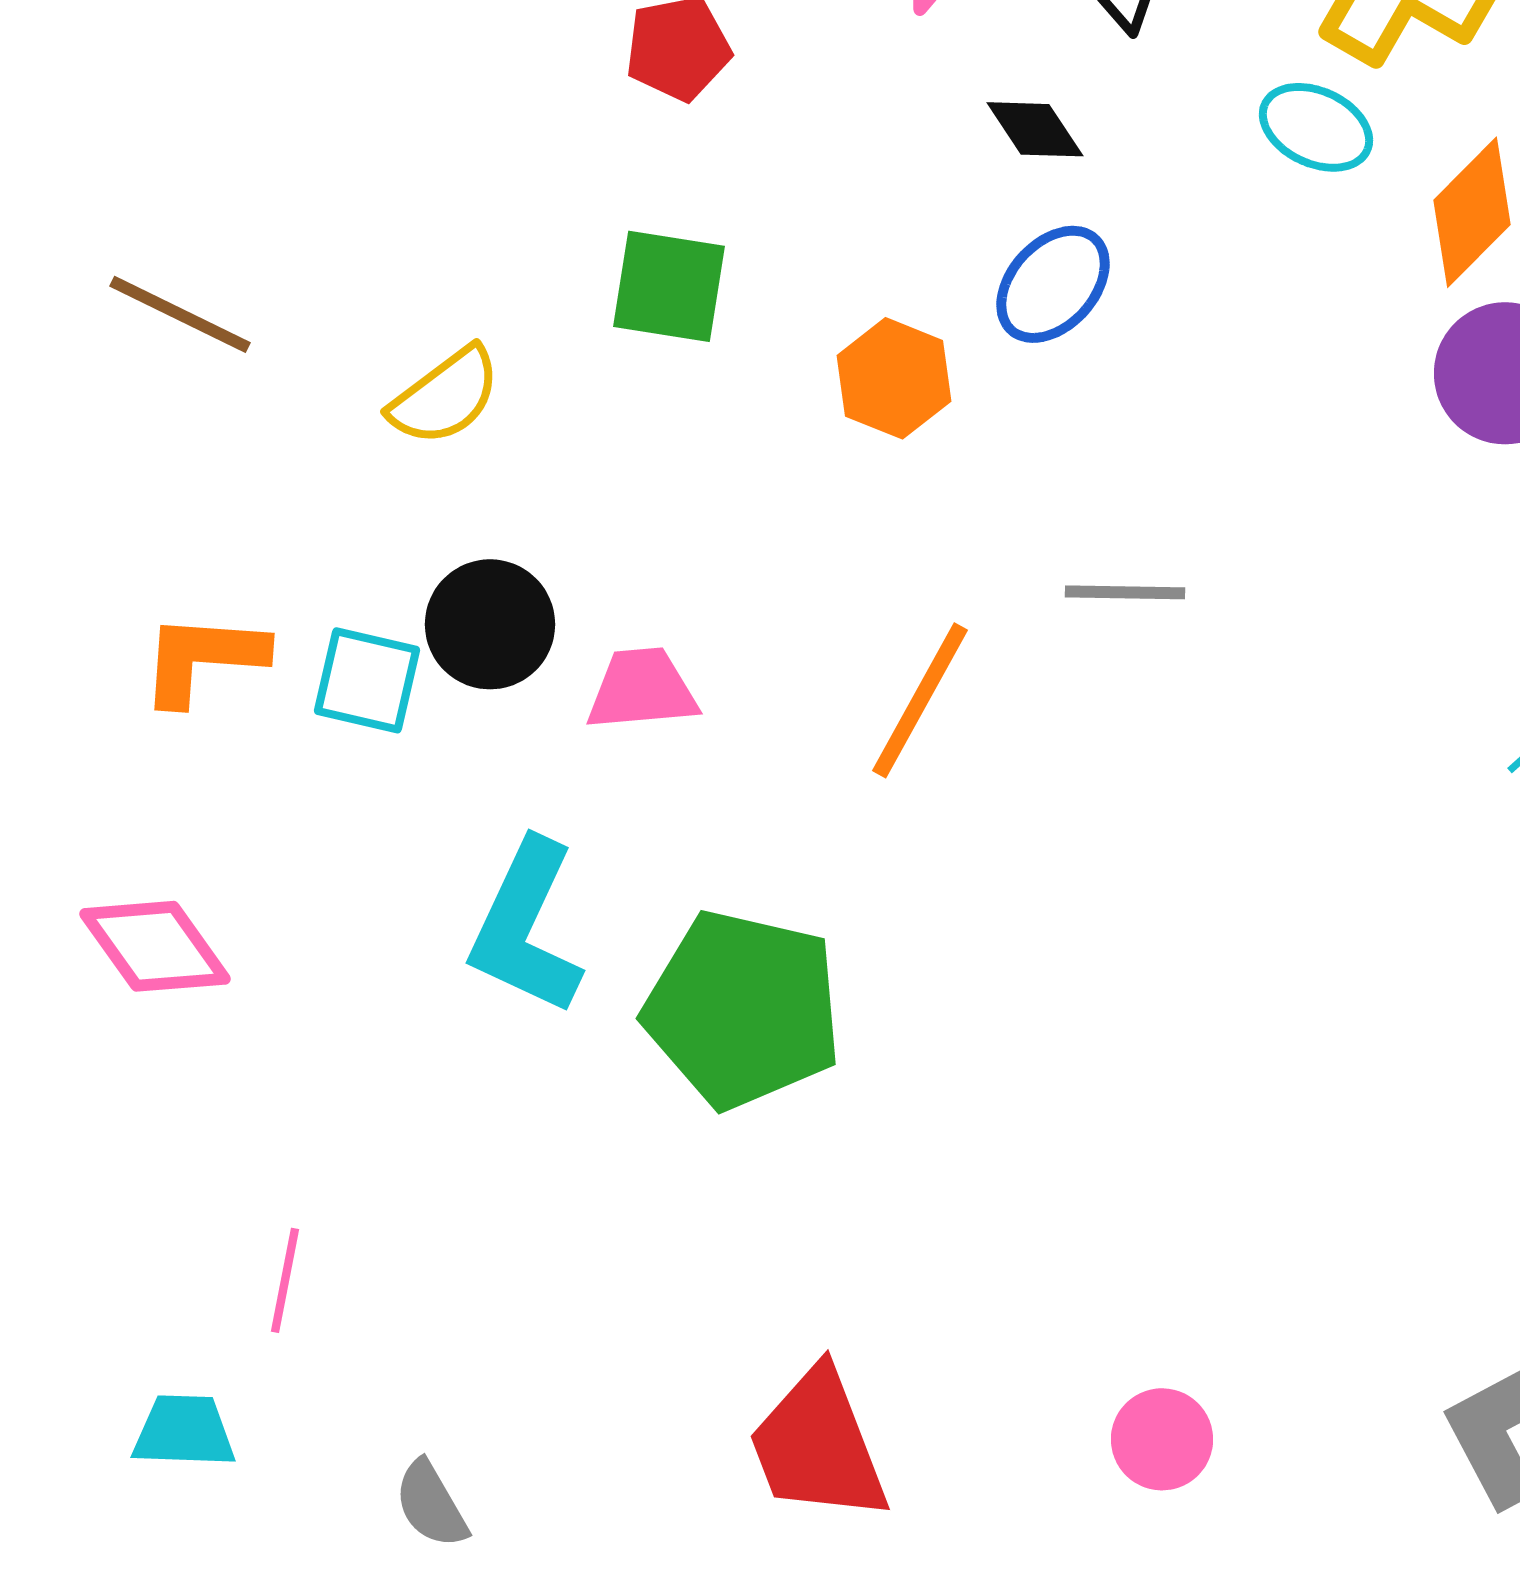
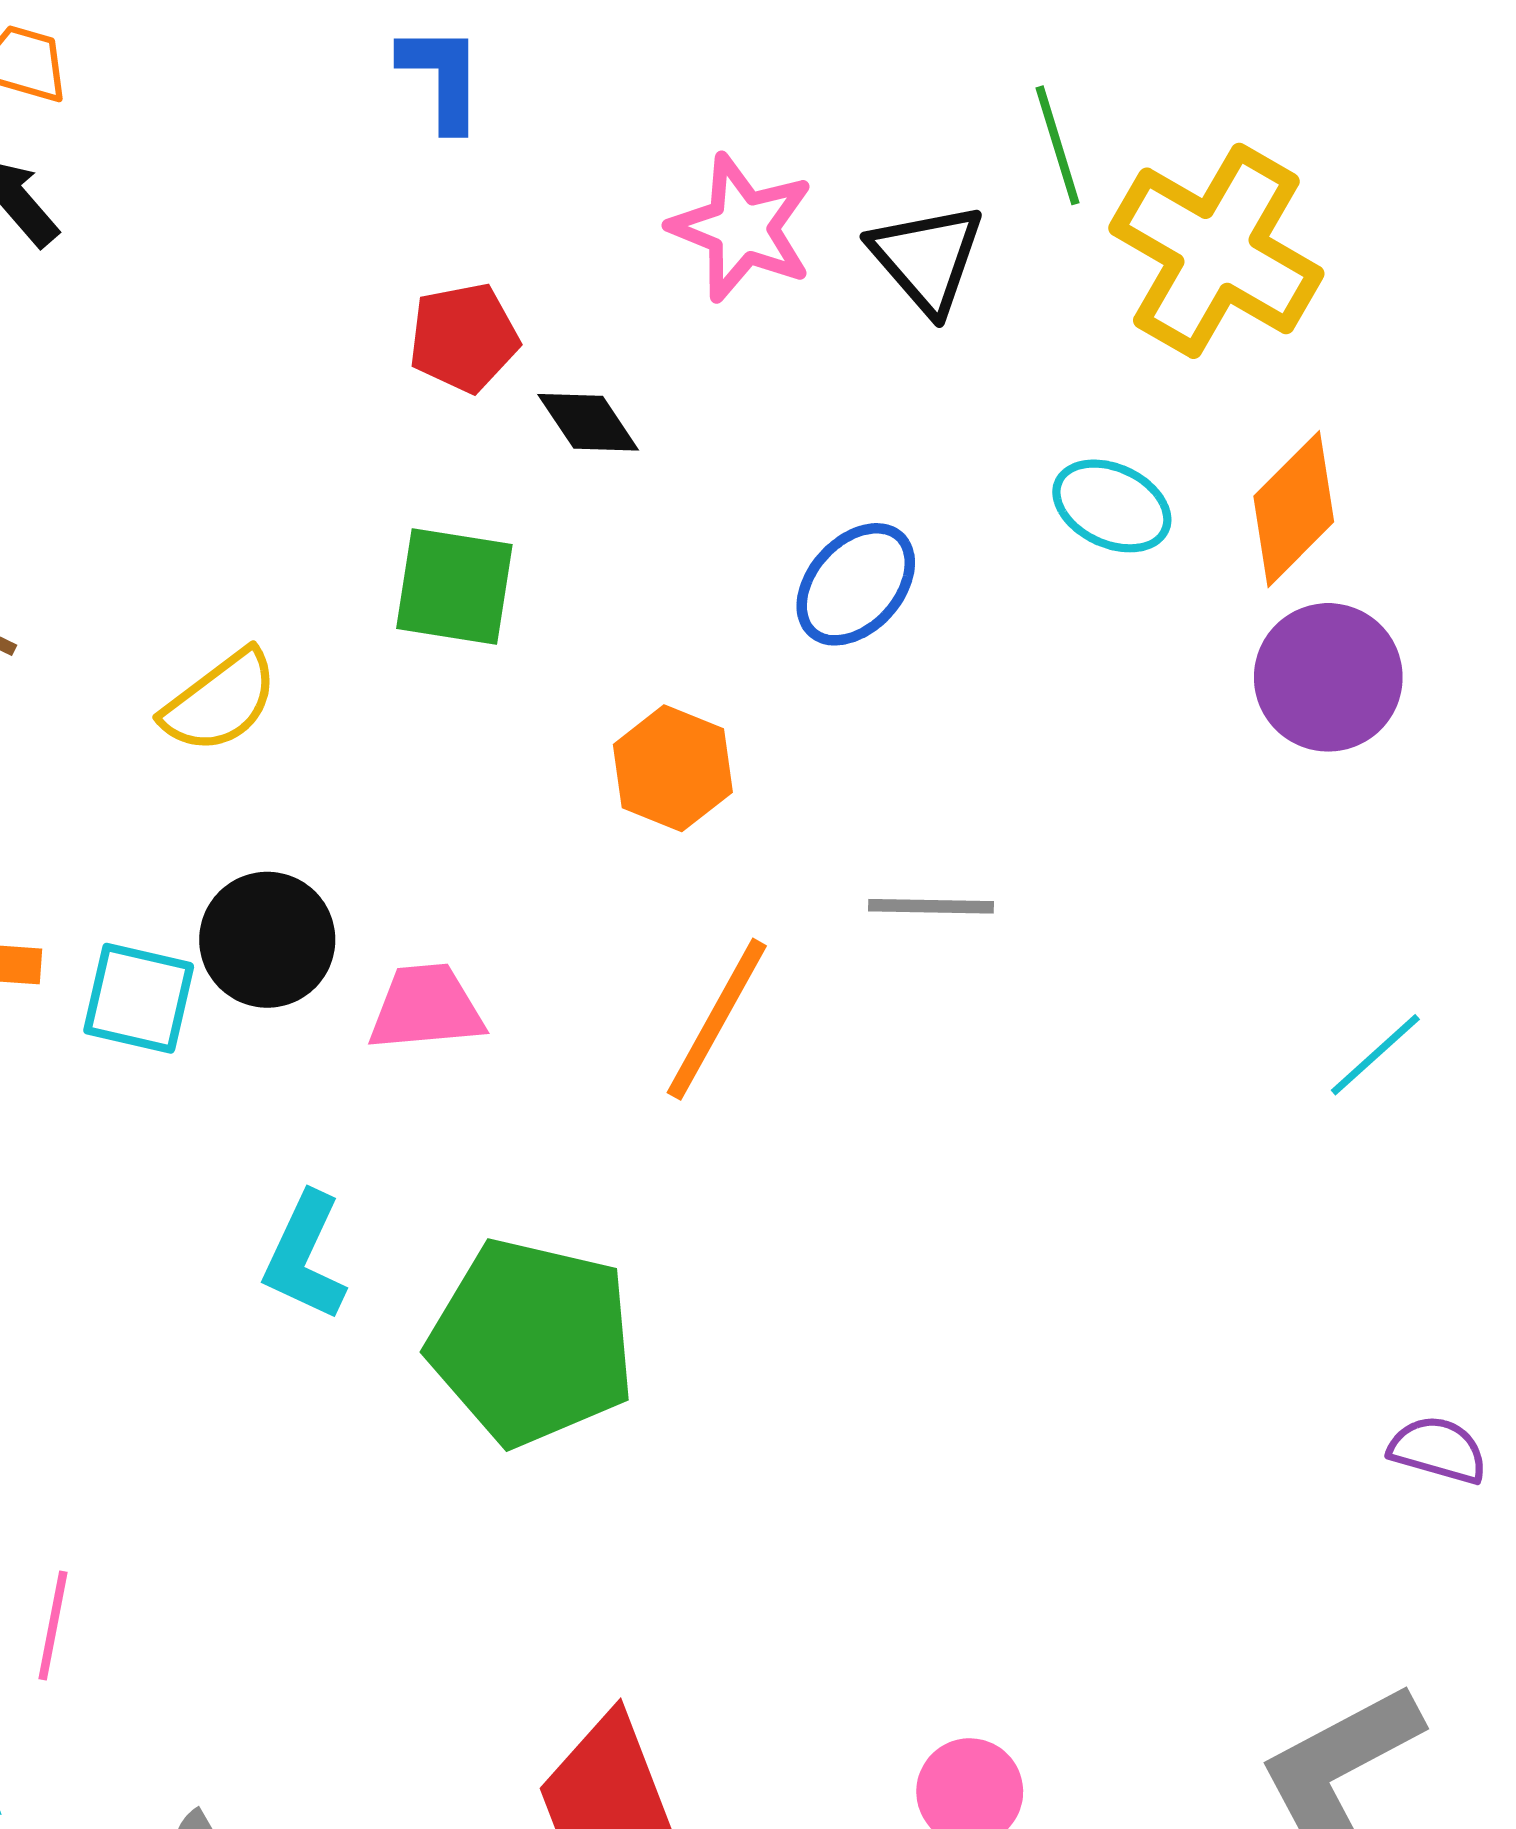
cyan ellipse: (1316, 127) -> (1112, 506), moved
black diamond: (1035, 129) -> (588, 422), moved
orange hexagon: (894, 378) -> (673, 768), moved
cyan L-shape: (526, 927) -> (305, 1256), size x0.7

